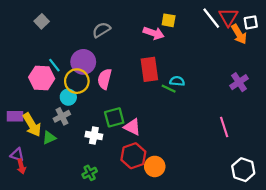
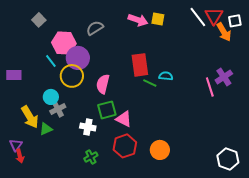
pink arrow: (154, 33) -> (138, 20), moved
pink hexagon: (42, 78) -> (64, 43), moved
pink semicircle: (105, 79) -> (103, 84), moved
green line: (169, 89) -> (150, 83), moved
cyan circle: (68, 97) -> (51, 97), moved
purple rectangle: (15, 116) -> (14, 75), moved
pink line: (224, 127) -> (210, 87), moved
purple triangle: (17, 155) -> (16, 145), turned 48
orange circle: (155, 166) -> (160, 150), moved
green cross: (90, 173) -> (91, 157), moved

